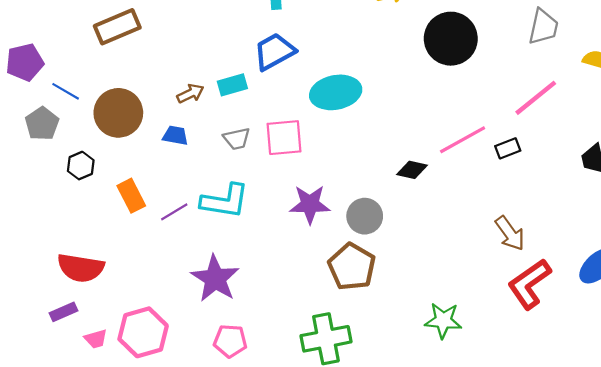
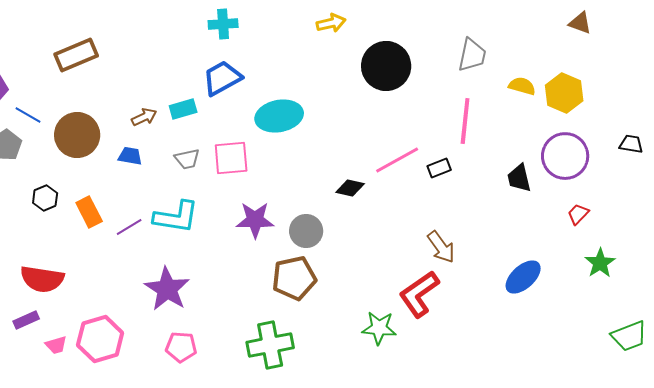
pink line: (536, 98) -> (465, 121), turned -45
black hexagon: (81, 166) -> (45, 198), moved
brown pentagon: (352, 267) -> (294, 278), turned 30
red L-shape: (529, 284) -> (419, 294), moved

